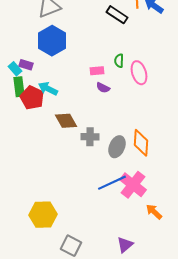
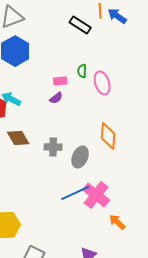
purple semicircle: (103, 88) -> (56, 98), moved, turned -64
brown diamond: (66, 121) -> (18, 138), moved
orange diamond: (141, 143) -> (108, 136), moved

